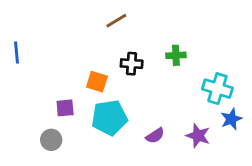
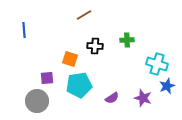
blue line: (17, 53) -> (24, 30), moved
gray circle: (51, 140) -> (37, 101), size x1.5

